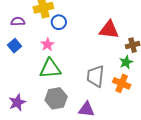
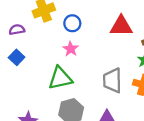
blue circle: (59, 22) -> (72, 23), moved
pink star: (47, 45) -> (71, 49), moved

